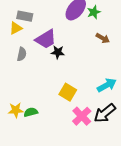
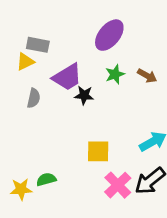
green star: (94, 12) -> (115, 74), moved
yellow square: (68, 92) -> (98, 151), turned -30
yellow star: (16, 110) -> (21, 189), moved

